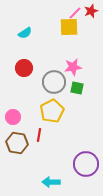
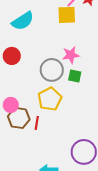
cyan semicircle: (25, 33) -> (23, 21), size x1.6
red circle: (24, 68) -> (12, 56), moved
brown hexagon: (17, 143) -> (19, 118), moved

